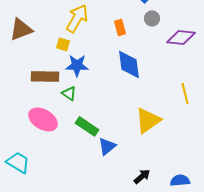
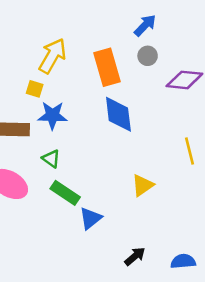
orange rectangle: (120, 27) -> (107, 67), size x1.8
green triangle: (69, 93) -> (51, 159), moved
yellow triangle: (148, 120) -> (143, 185), size x0.7

